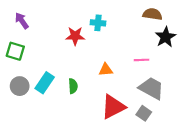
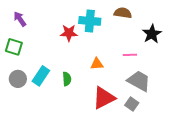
brown semicircle: (152, 14) -> (123, 13), moved
cyan cross: (98, 23) -> (90, 21), size x1.5

